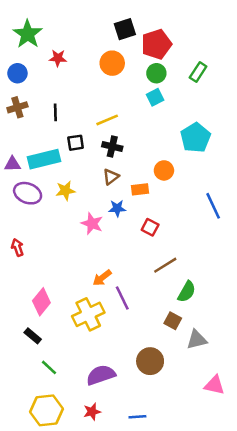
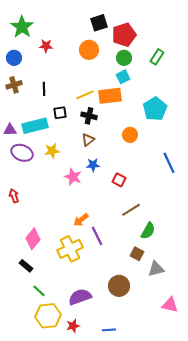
orange rectangle: (140, 189) -> (110, 96), moved, size x1.6
yellow hexagon: (47, 410) -> (48, 316), moved

